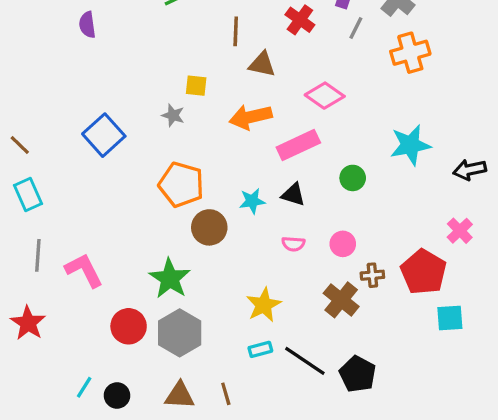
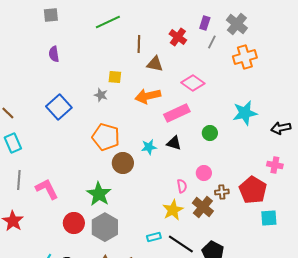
purple semicircle: (87, 25) -> (54, 54), moved
pink cross: (460, 231) -> (275, 165), turned -35
pink semicircle: (293, 244) -> (182, 186), moved, turned -104
yellow star: (264, 305) -> (173, 210), moved

